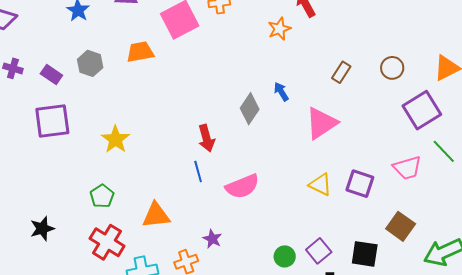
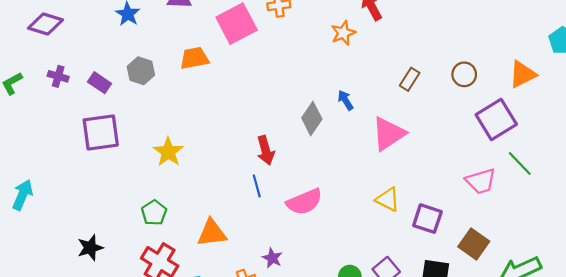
purple square: (360, 184) -> (427, 219), moved

